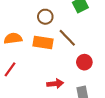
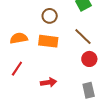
brown line: (67, 38) -> (83, 37), moved
red arrow: (55, 84) -> (49, 82), moved

